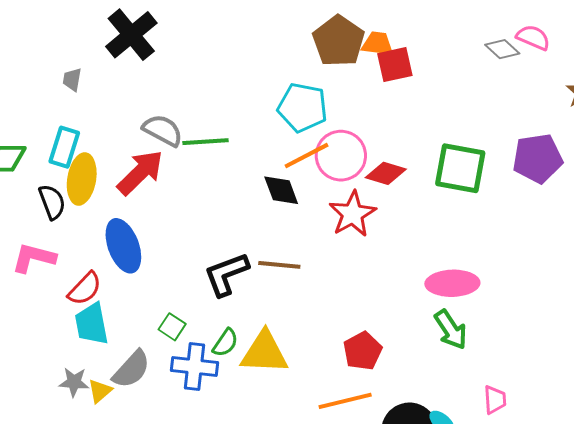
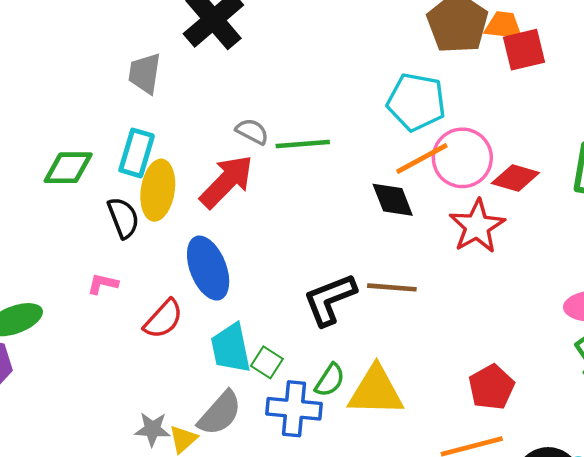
gray trapezoid: (72, 80) -> (145, 73), size x1.5
gray semicircle: (163, 130) -> (252, 131), size x0.7
pink L-shape: (34, 258) -> (103, 284), size x0.6
cyan trapezoid: (92, 324) -> (231, 348), moved

